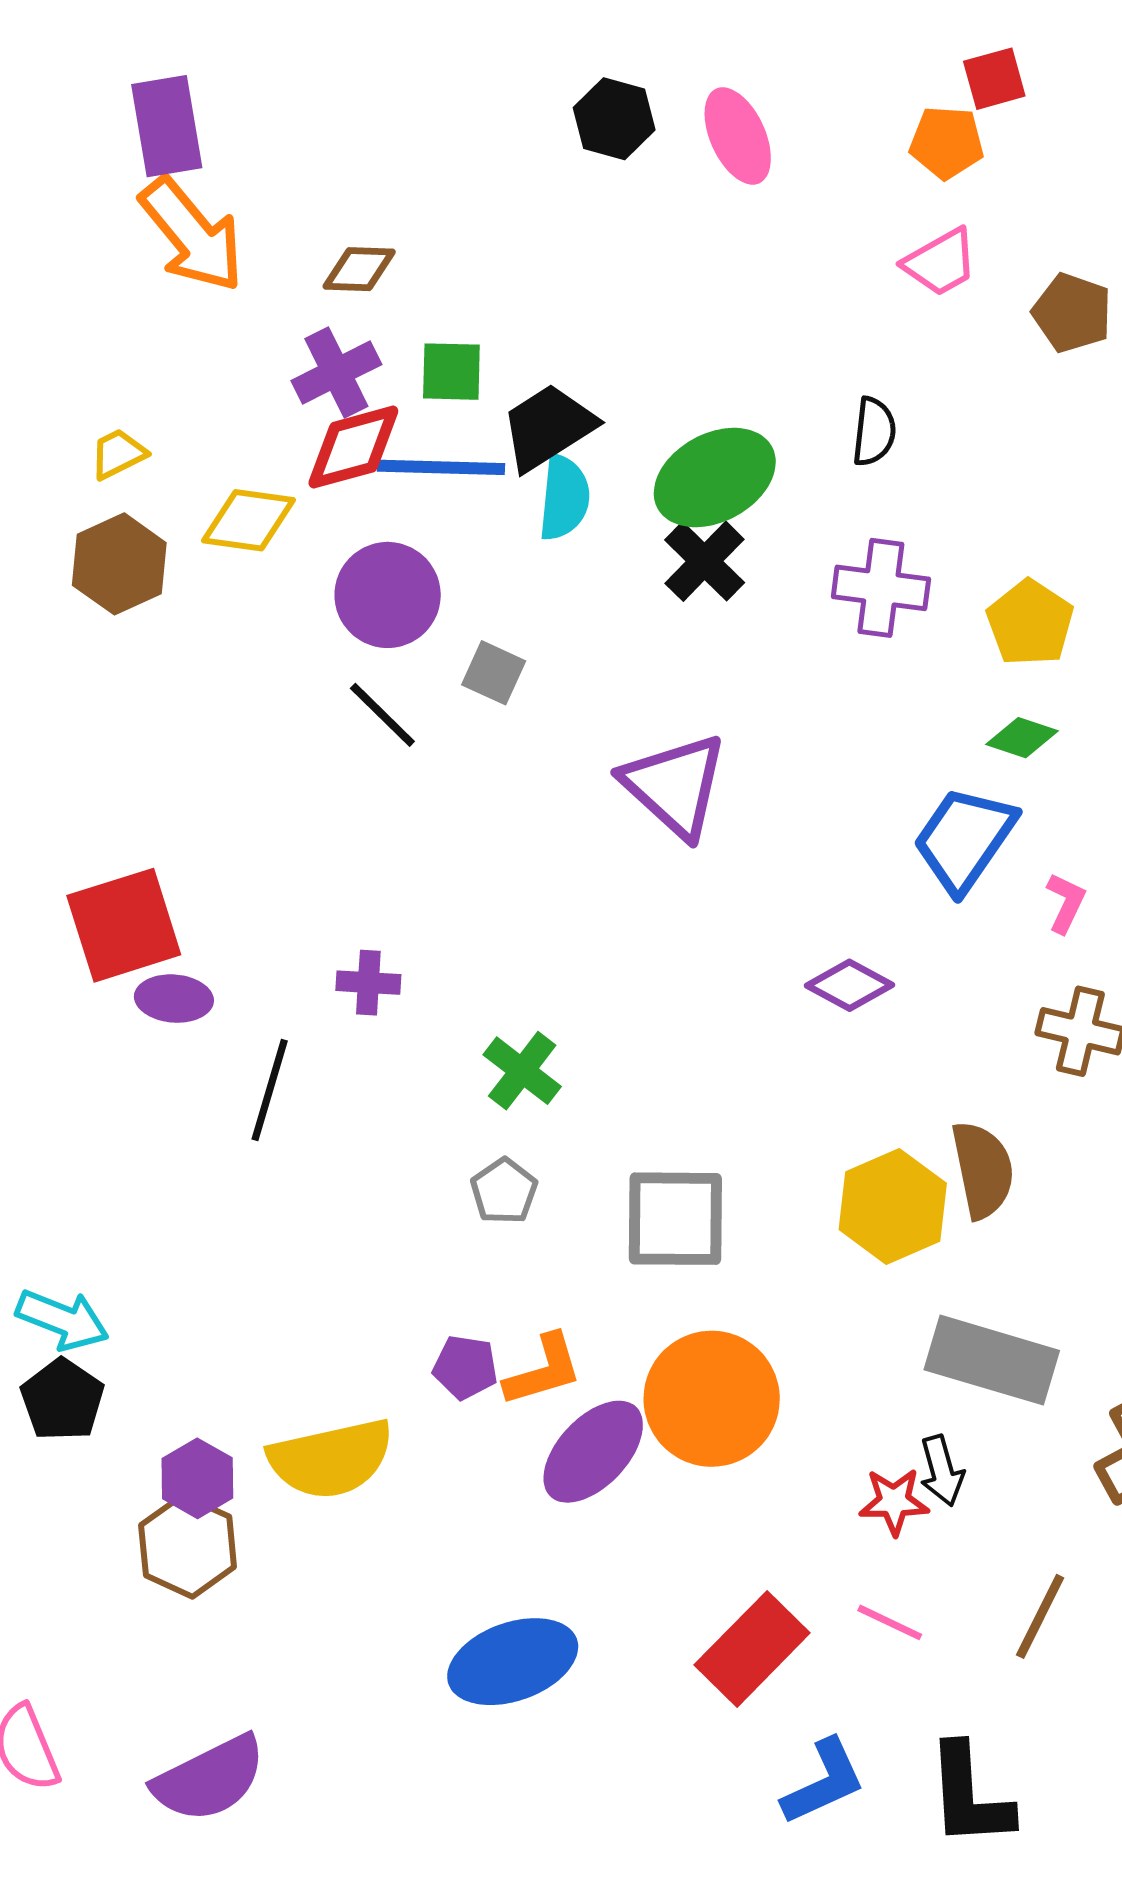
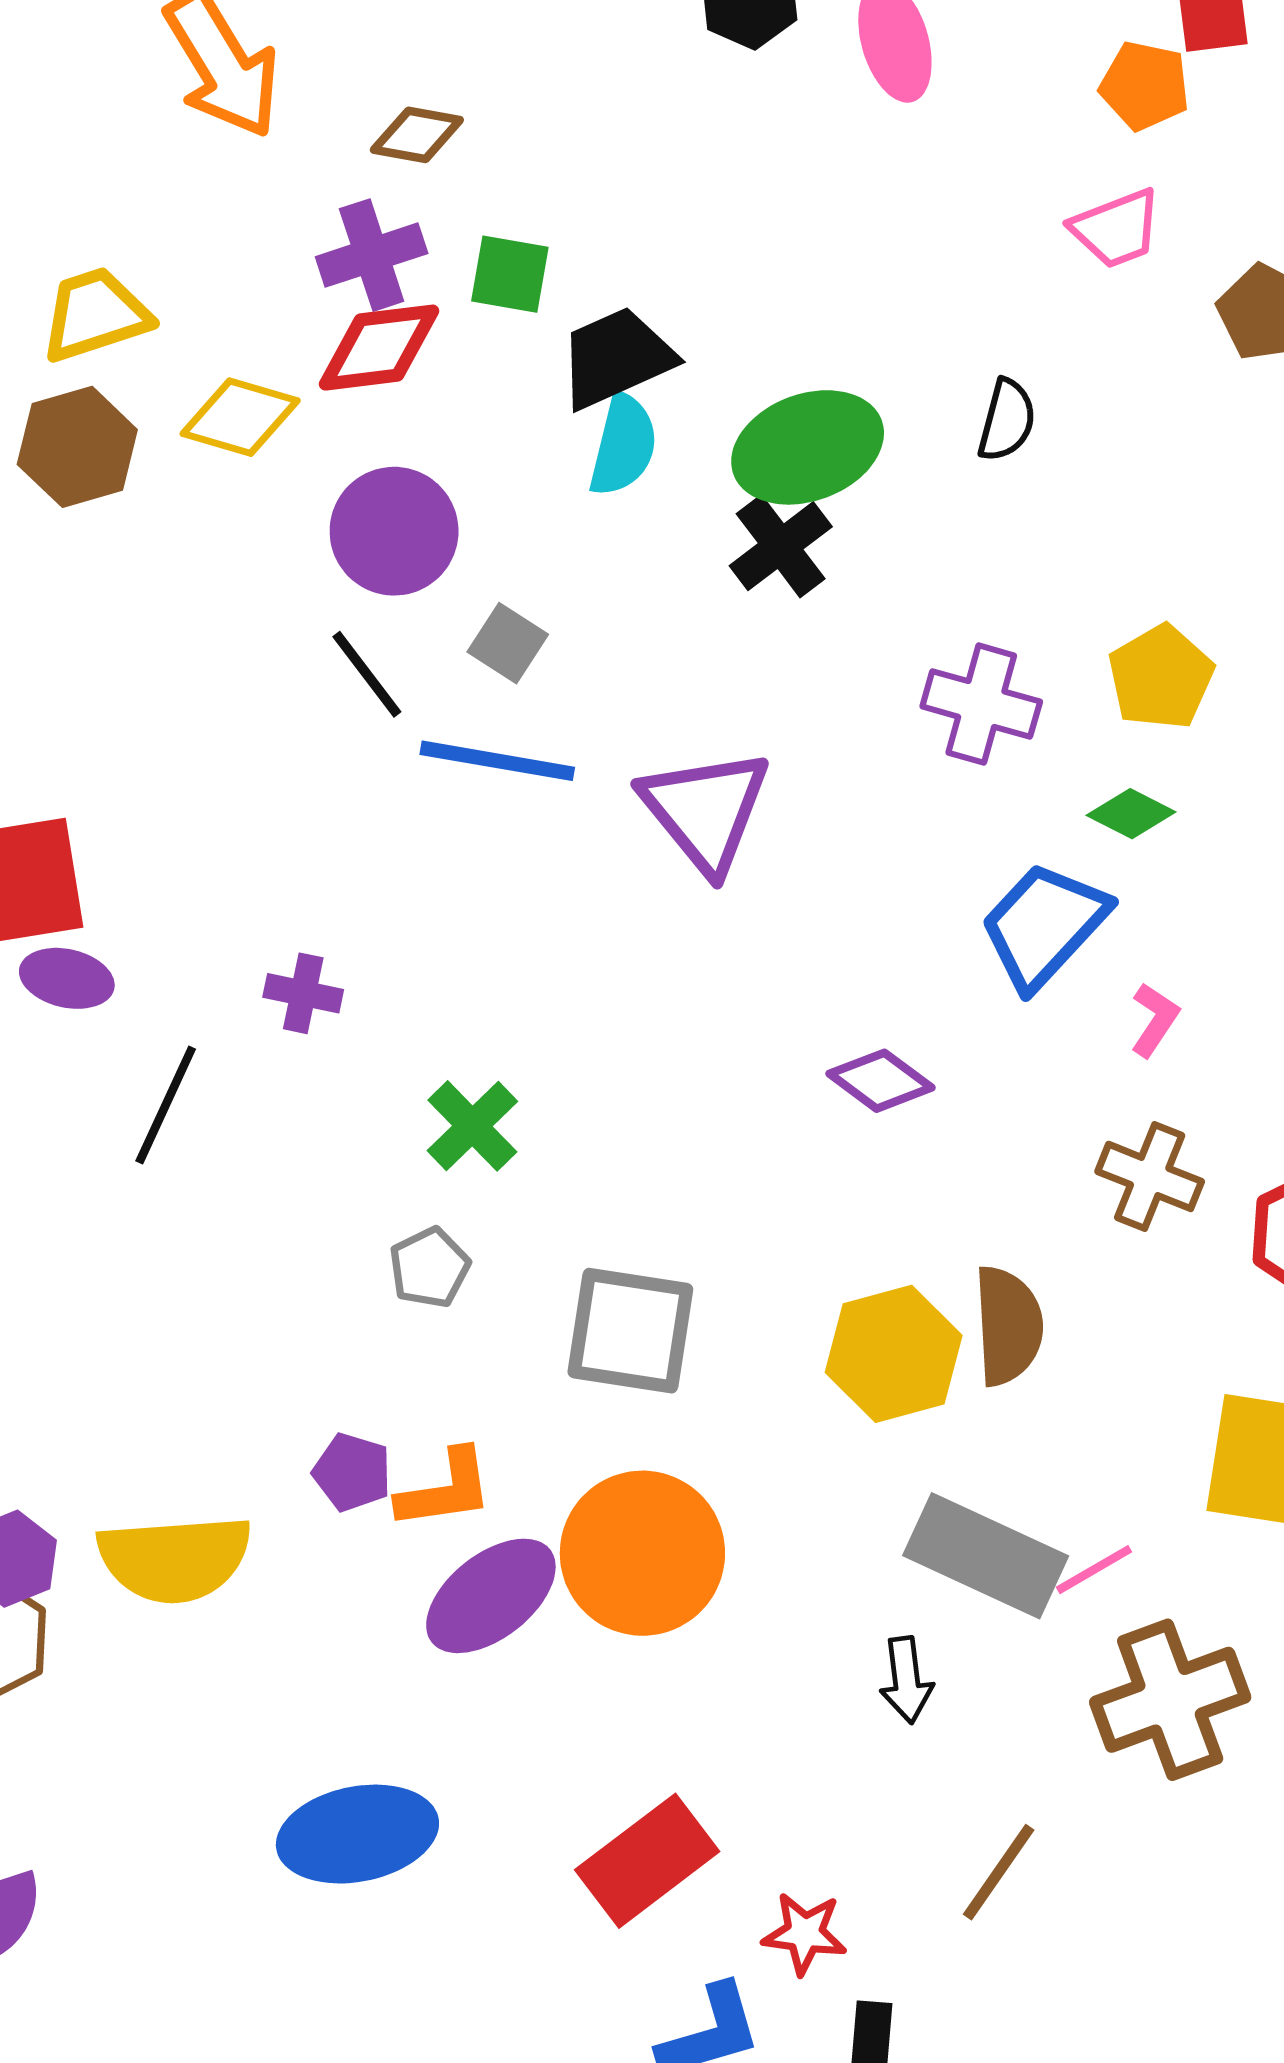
yellow trapezoid: (118, 454) -> (95, 315), size x1.6
blue line: (441, 467) -> (497, 761), moved
purple cross: (881, 588) -> (981, 704), moved
red star: (894, 1502) -> (805, 1933), moved
pink line: (890, 1622) -> (1094, 1570), moved, turned -64

